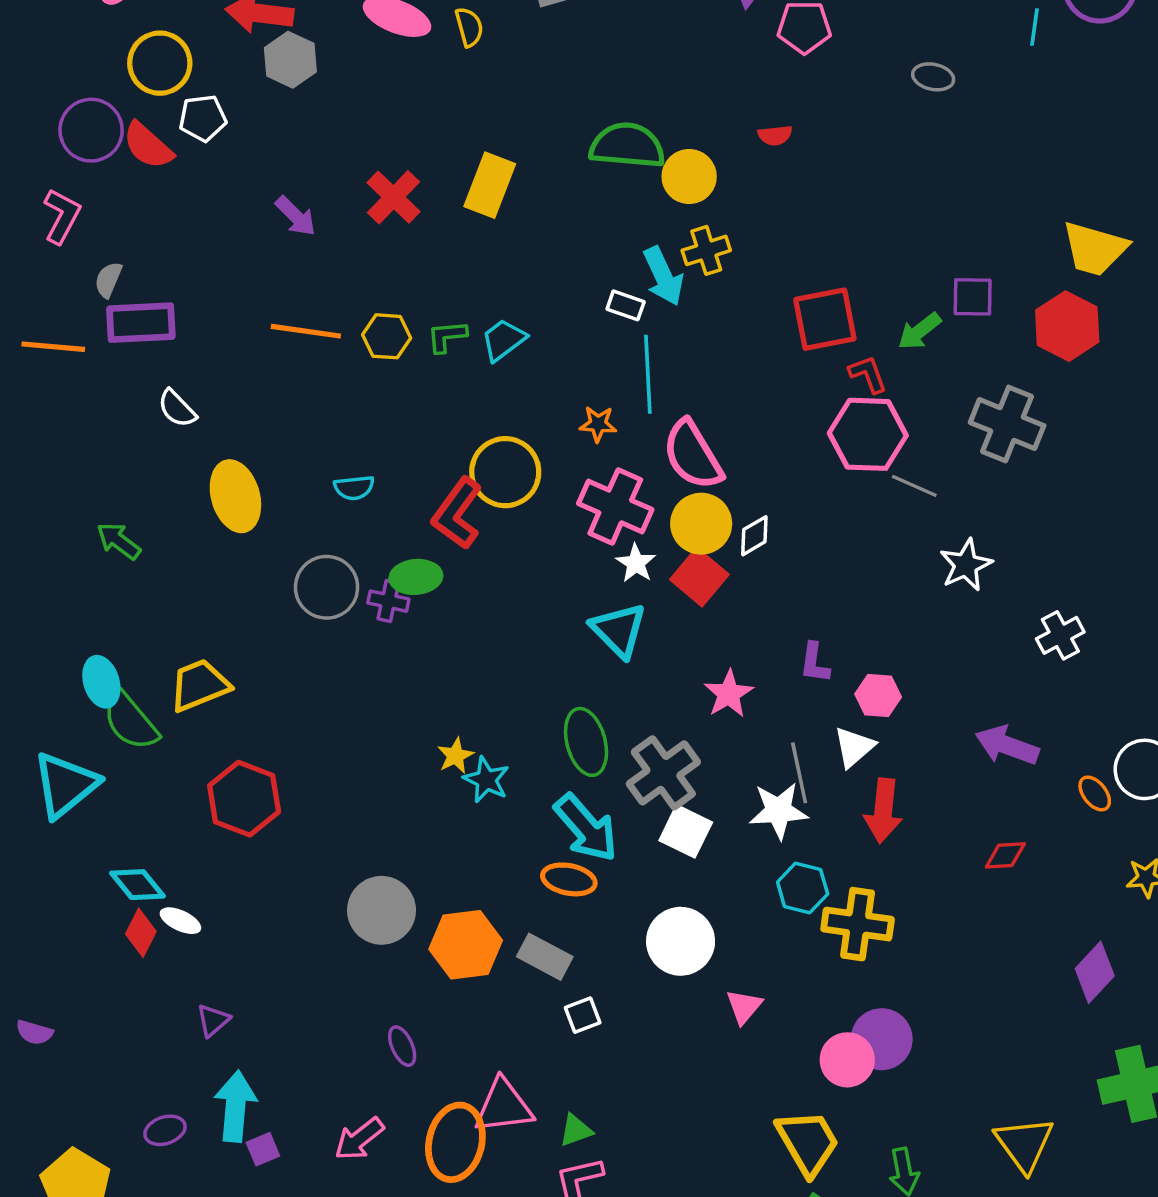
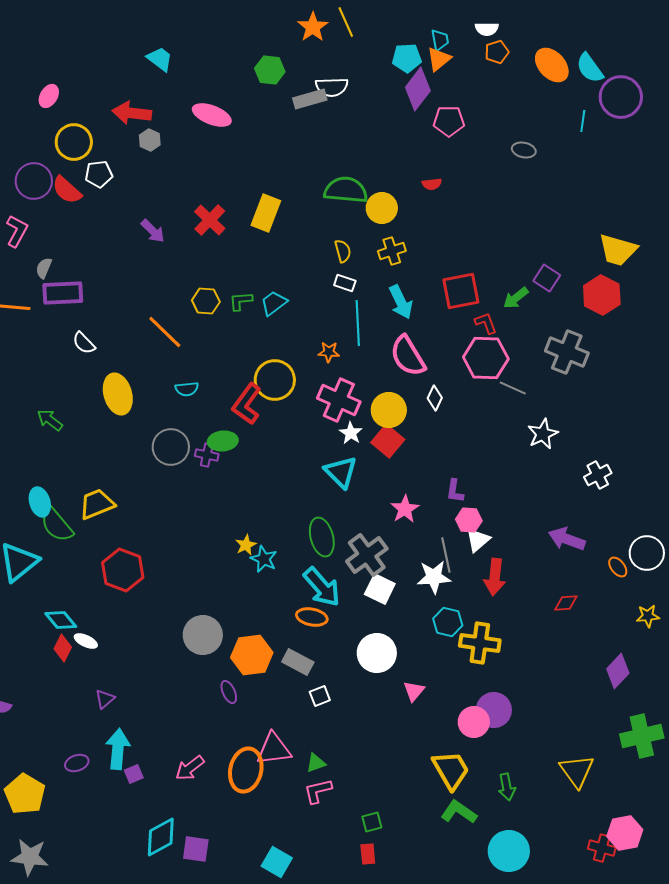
yellow semicircle: (469, 27) -> (343, 251), moved
gray hexagon: (290, 60) -> (150, 140), size x0.7
cyan arrow: (663, 276) -> (401, 302), moved
purple square: (973, 297) -> (547, 278), turned 32
orange line: (306, 331) -> (165, 332), moved, turned 36
pink semicircle: (693, 455) -> (408, 356), moved
white diamond: (754, 536) -> (435, 398), moved, turned -35
pink hexagon: (878, 696) -> (469, 520), moved
purple ellipse: (402, 1046) -> (229, 692), moved

